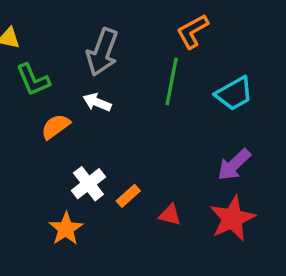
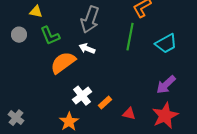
orange semicircle: (56, 127) -> (63, 63), size x1.5

